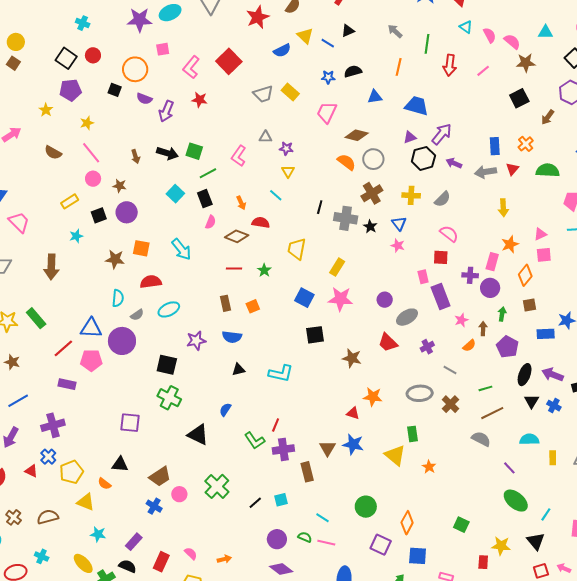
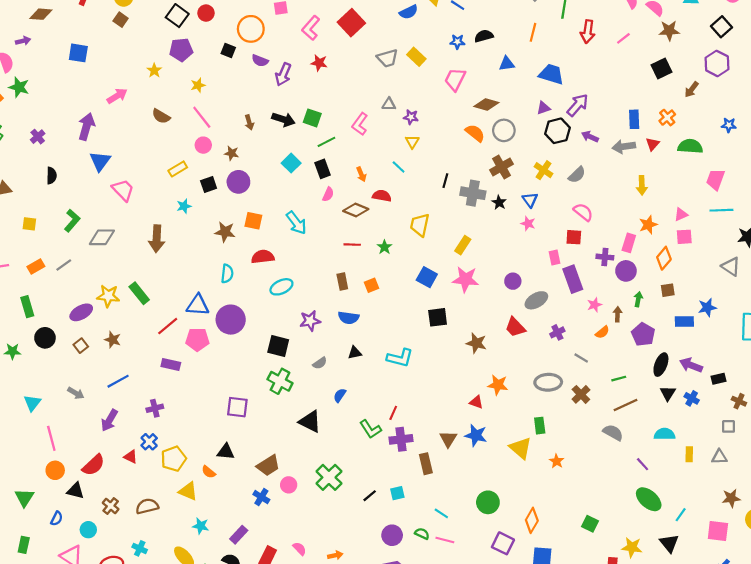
yellow cross: (411, 195) -> (543, 170), turned 30
gray semicircle: (137, 315) -> (320, 363), moved
purple cross: (53, 425) -> (155, 408), size x0.7

